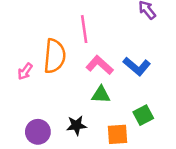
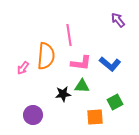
pink L-shape: (100, 65) -> (81, 63), turned 145
black star: (76, 125) -> (63, 94), moved

